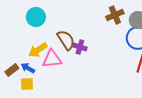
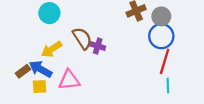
pink triangle: (52, 59) -> (69, 80), moved
blue arrow: (28, 68) -> (41, 69), size x1.5

